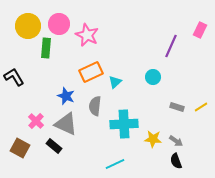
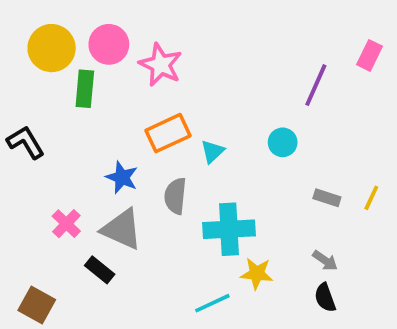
yellow line: (201, 107) -> (371, 198), turned -32
yellow star: (153, 139) -> (257, 274), moved
brown square: (20, 148) -> (37, 305), moved

